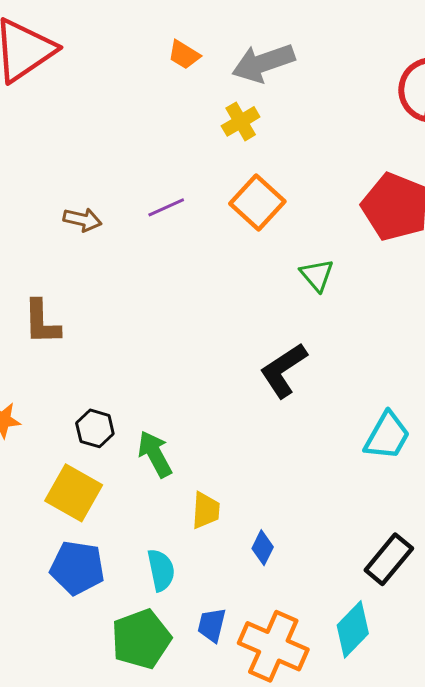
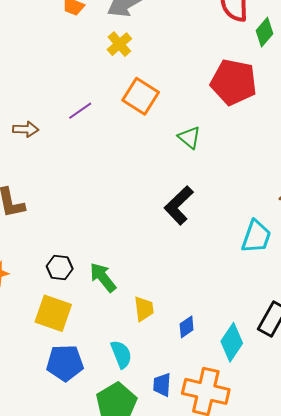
blue diamond: (263, 548) -> (187, 327), turned 40
cyan diamond: (353, 629) -> (232, 342), moved

